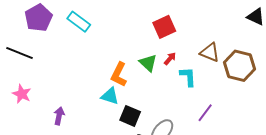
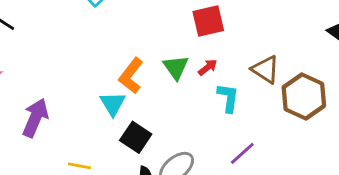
cyan triangle: (110, 96) -> (113, 104), turned 30
purple arrow: (59, 116) -> (35, 118), size x1.5

